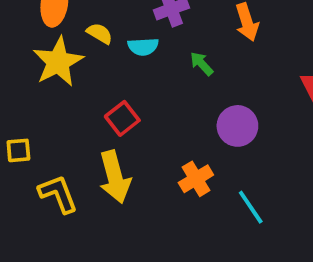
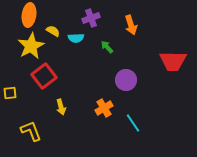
red square: (122, 118) -> (44, 76), moved, size x1.4
yellow arrow: (115, 177) -> (61, 107), size x0.6
yellow L-shape: (58, 194) -> (31, 131), moved

